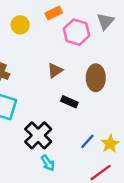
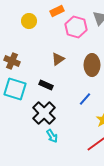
black rectangle: (69, 102) -> (46, 85), moved
blue line: (87, 141) -> (85, 99), moved

